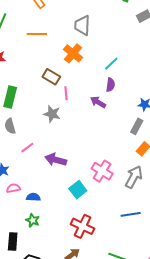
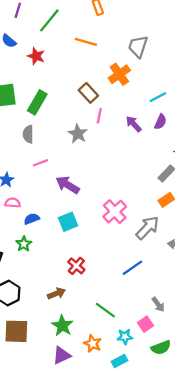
purple semicircle: (110, 85) -> (160, 122), moved
purple arrow: (98, 102) -> (134, 124), moved
cyan square: (78, 190) -> (68, 222), moved
blue semicircle: (33, 197) -> (32, 219), turned -40
blue line: (131, 214) -> (132, 268), turned -42
red cross: (83, 226) -> (76, 266), size x0.7

